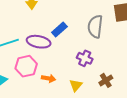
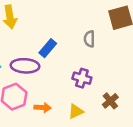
gray semicircle: (95, 26) -> (89, 39), size x0.6
yellow triangle: (76, 85) -> (76, 111), turned 32

